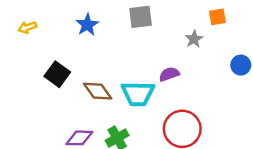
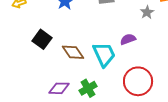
cyan trapezoid: (138, 94) -> (104, 54), turned -116

